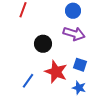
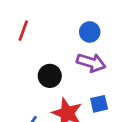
blue square: (80, 65) -> (99, 104), turned -32

